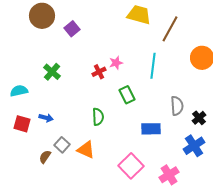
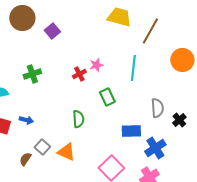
green cross: (52, 72) -> (32, 74), turned 30
blue cross: (194, 146) -> (155, 148), moved

